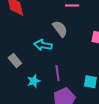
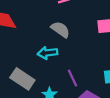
gray rectangle: (15, 61) -> (22, 79), size x1.5

